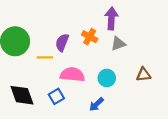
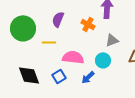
purple semicircle: (62, 42) -> (58, 19), moved
gray triangle: (118, 44) -> (112, 40), moved
blue arrow: (96, 104) -> (88, 77), moved

